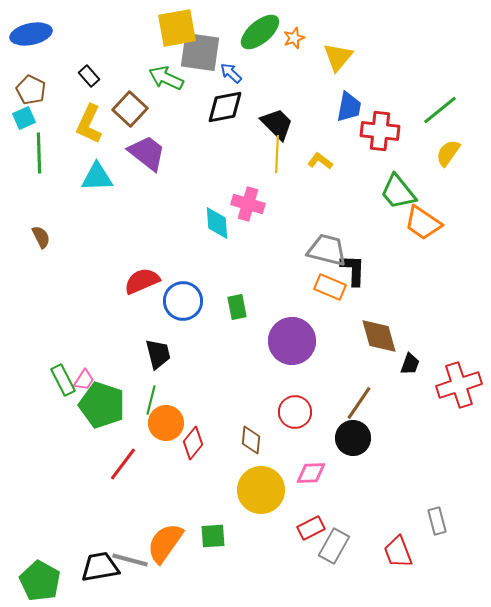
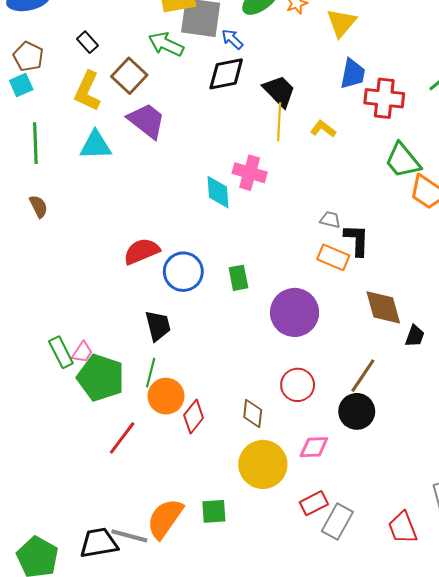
green line: (39, 153) -> (35, 143), moved
gray trapezoid: (327, 250) -> (330, 220), size x0.5

